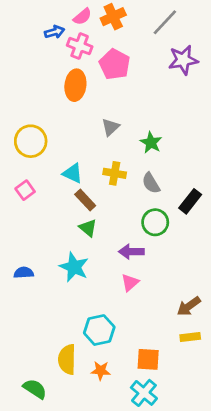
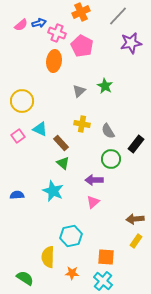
pink semicircle: (82, 17) -> (21, 25), moved
green star: (151, 143) -> (105, 86), moved
cyan triangle: (73, 173) -> (40, 129), moved
brown arrow: (189, 306) -> (135, 219), turned 30
yellow rectangle: (190, 337) -> (136, 241), turned -48
orange star: (101, 371) -> (72, 273), moved

